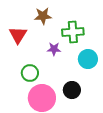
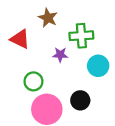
brown star: (43, 16) -> (48, 18), turned 30
red triangle: (18, 35) -> (20, 39), turned -36

